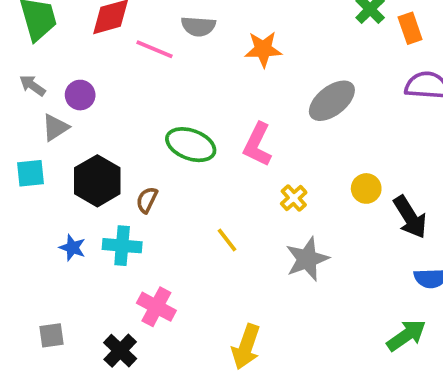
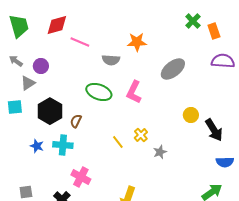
gray semicircle: (198, 26) -> (111, 60), moved
yellow cross: (294, 198) -> (141, 135), moved
gray star: (307, 259) -> (160, 152), size x0.6

